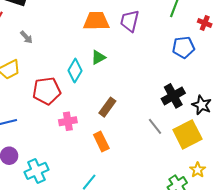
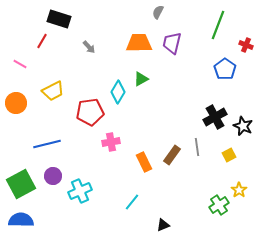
gray arrow: (26, 37) -> (89, 47), moved
blue pentagon: (183, 47) -> (225, 69), turned -30
brown rectangle: (107, 107) -> (172, 155), moved
gray line: (155, 126) -> (197, 147), turned 30
yellow square: (187, 134) -> (229, 155), size x0.5

